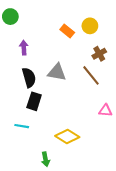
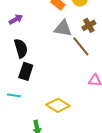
purple arrow: (24, 48) -> (16, 19), turned 64
gray triangle: (57, 72) -> (63, 28), moved

